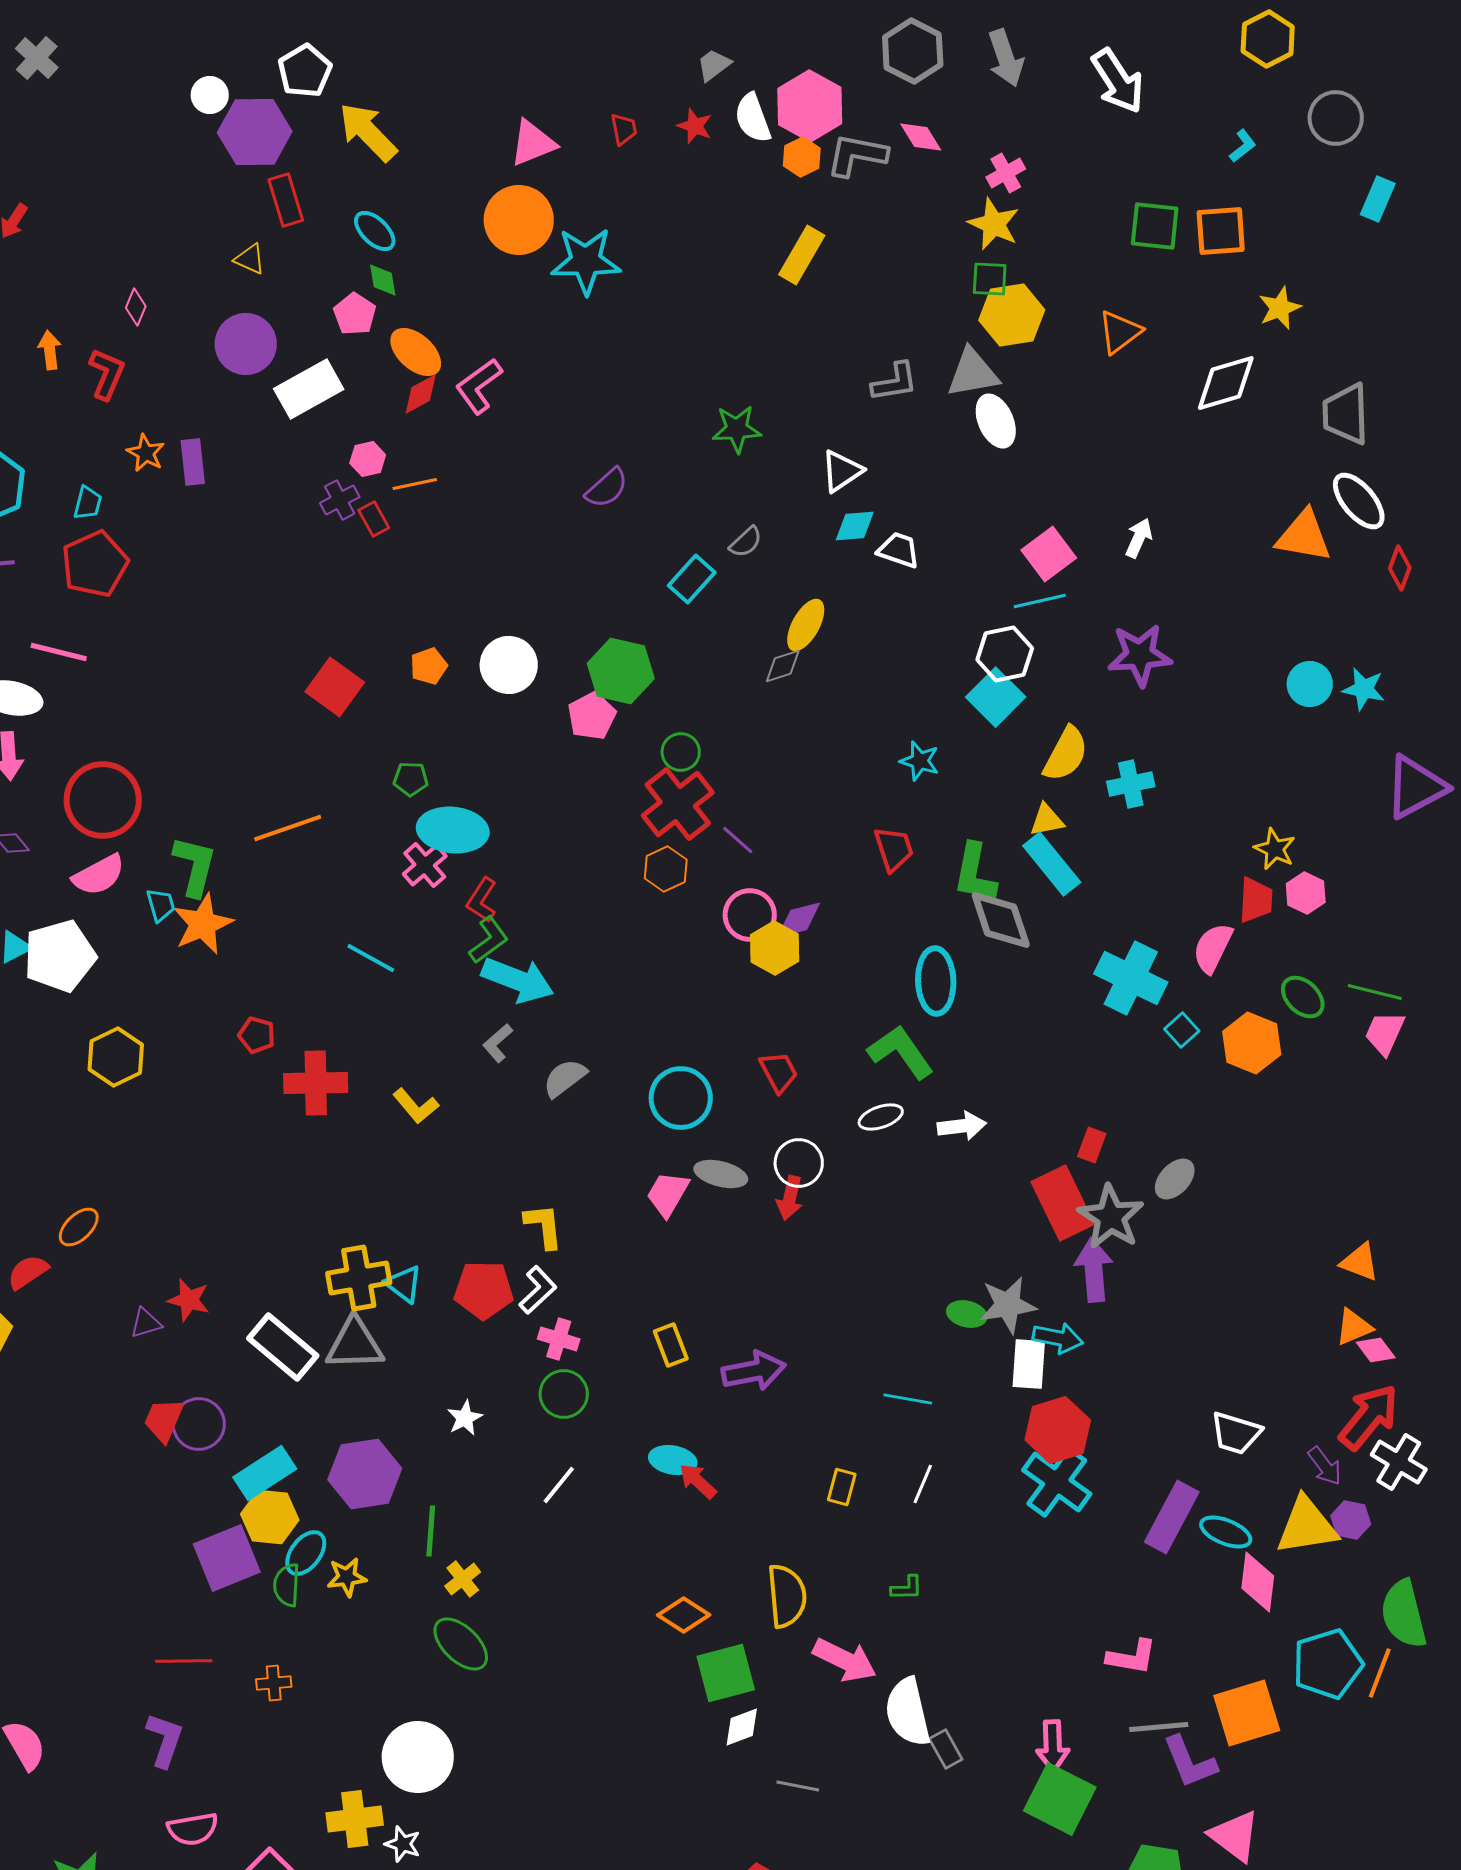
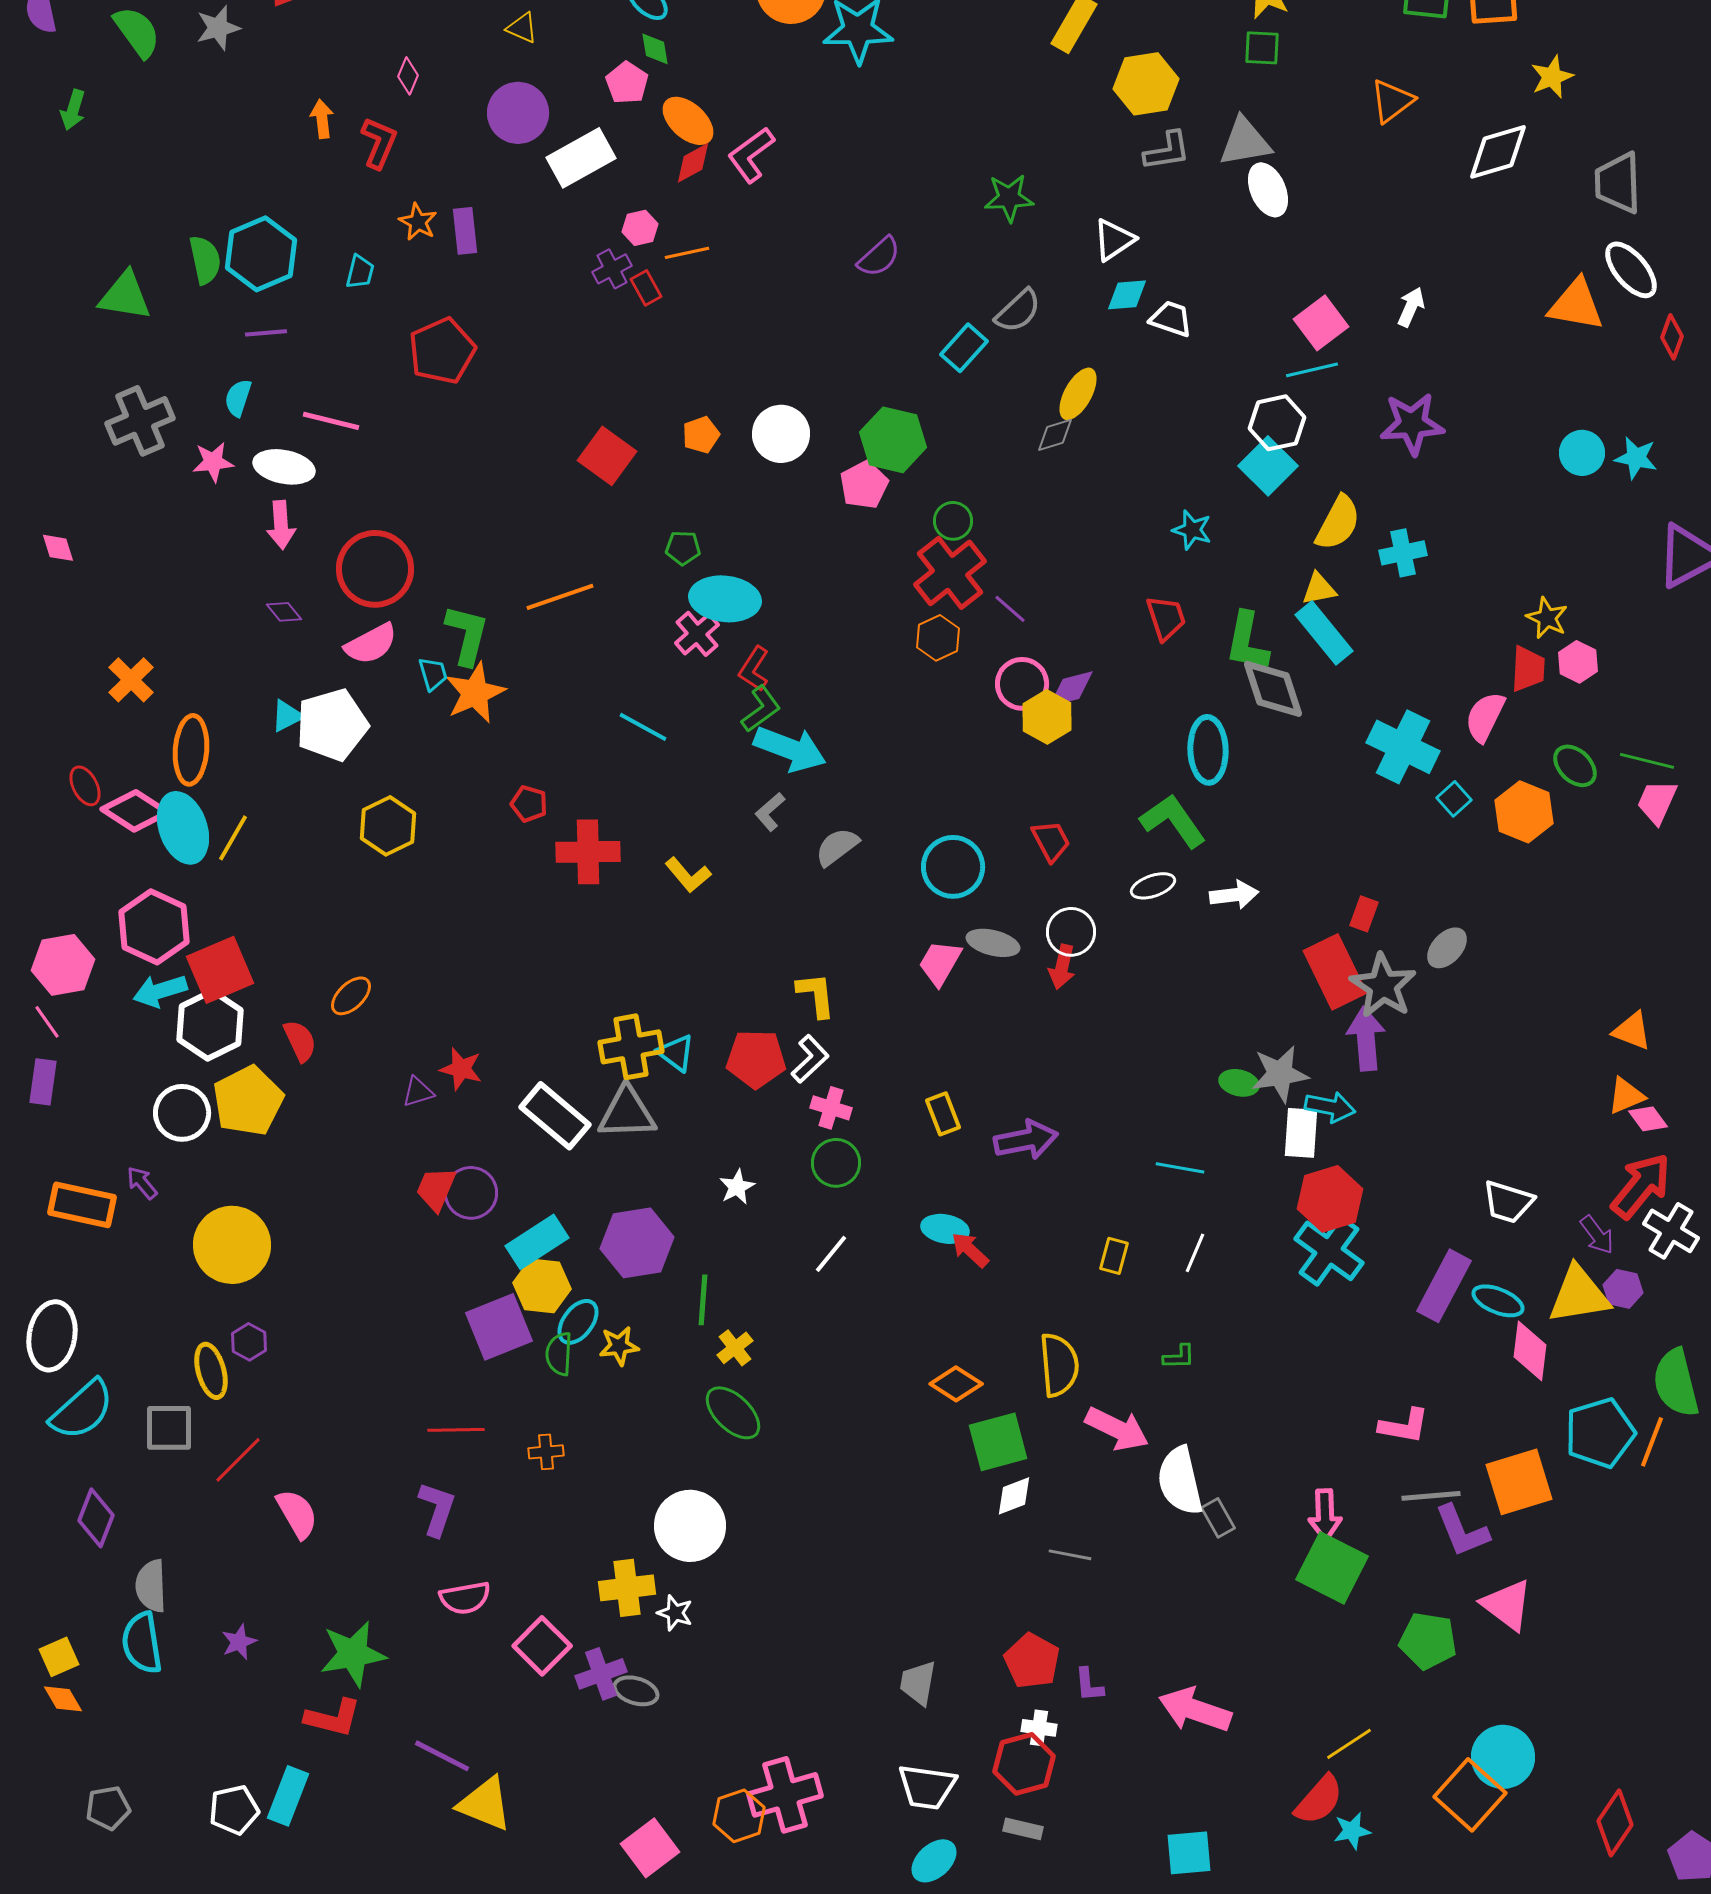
yellow hexagon: (1012, 315) -> (1146, 84), moved
gray semicircle: (746, 542) -> (1018, 311), size x1.4
red pentagon: (95, 564) -> (442, 351), moved
red semicircle: (28, 1272) -> (300, 1041), turned 99

